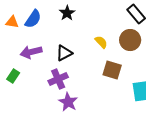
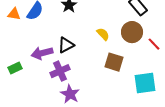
purple arrow: (31, 52) -> (42, 53), moved
green rectangle: (13, 76) -> (15, 68), turned 32

